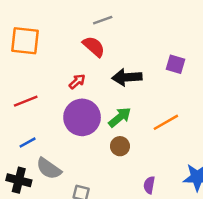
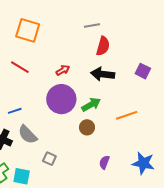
red semicircle: (94, 46) -> (103, 46), moved, turned 54
red line: (26, 101) -> (20, 67), moved, turned 42

